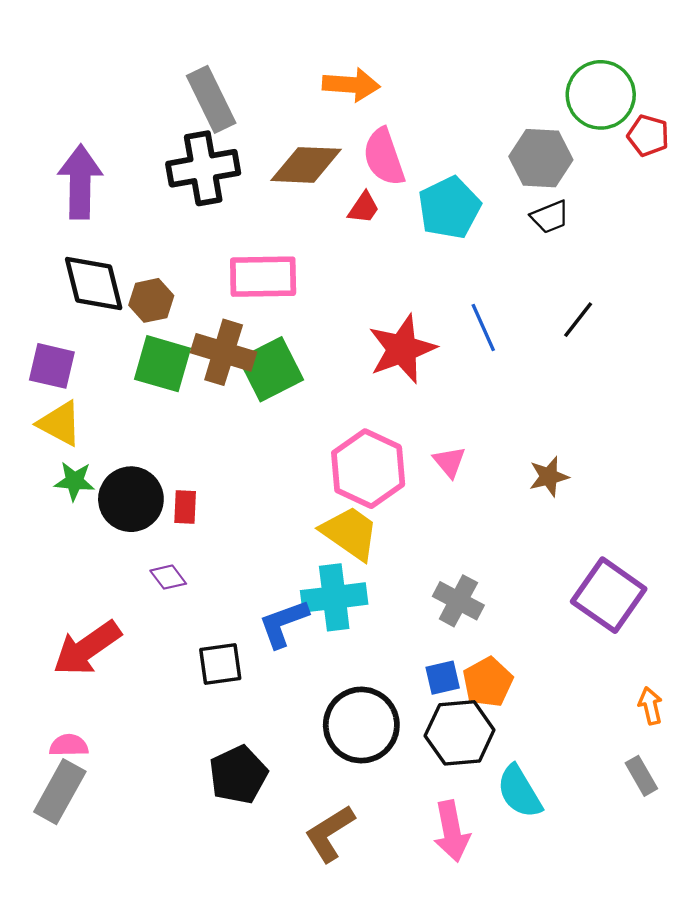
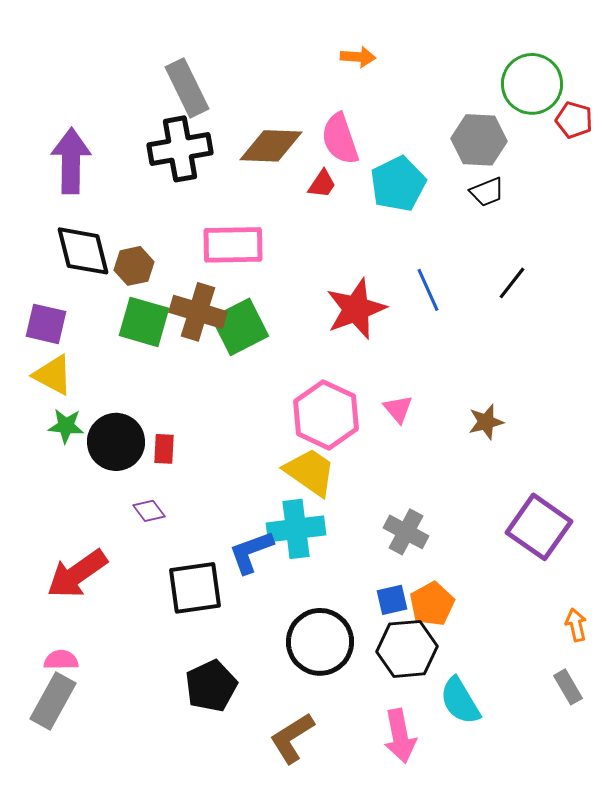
orange arrow: (351, 85) -> (358, 57), moved, size x0.7
black square: (220, 664) -> (195, 588), size x1.4

